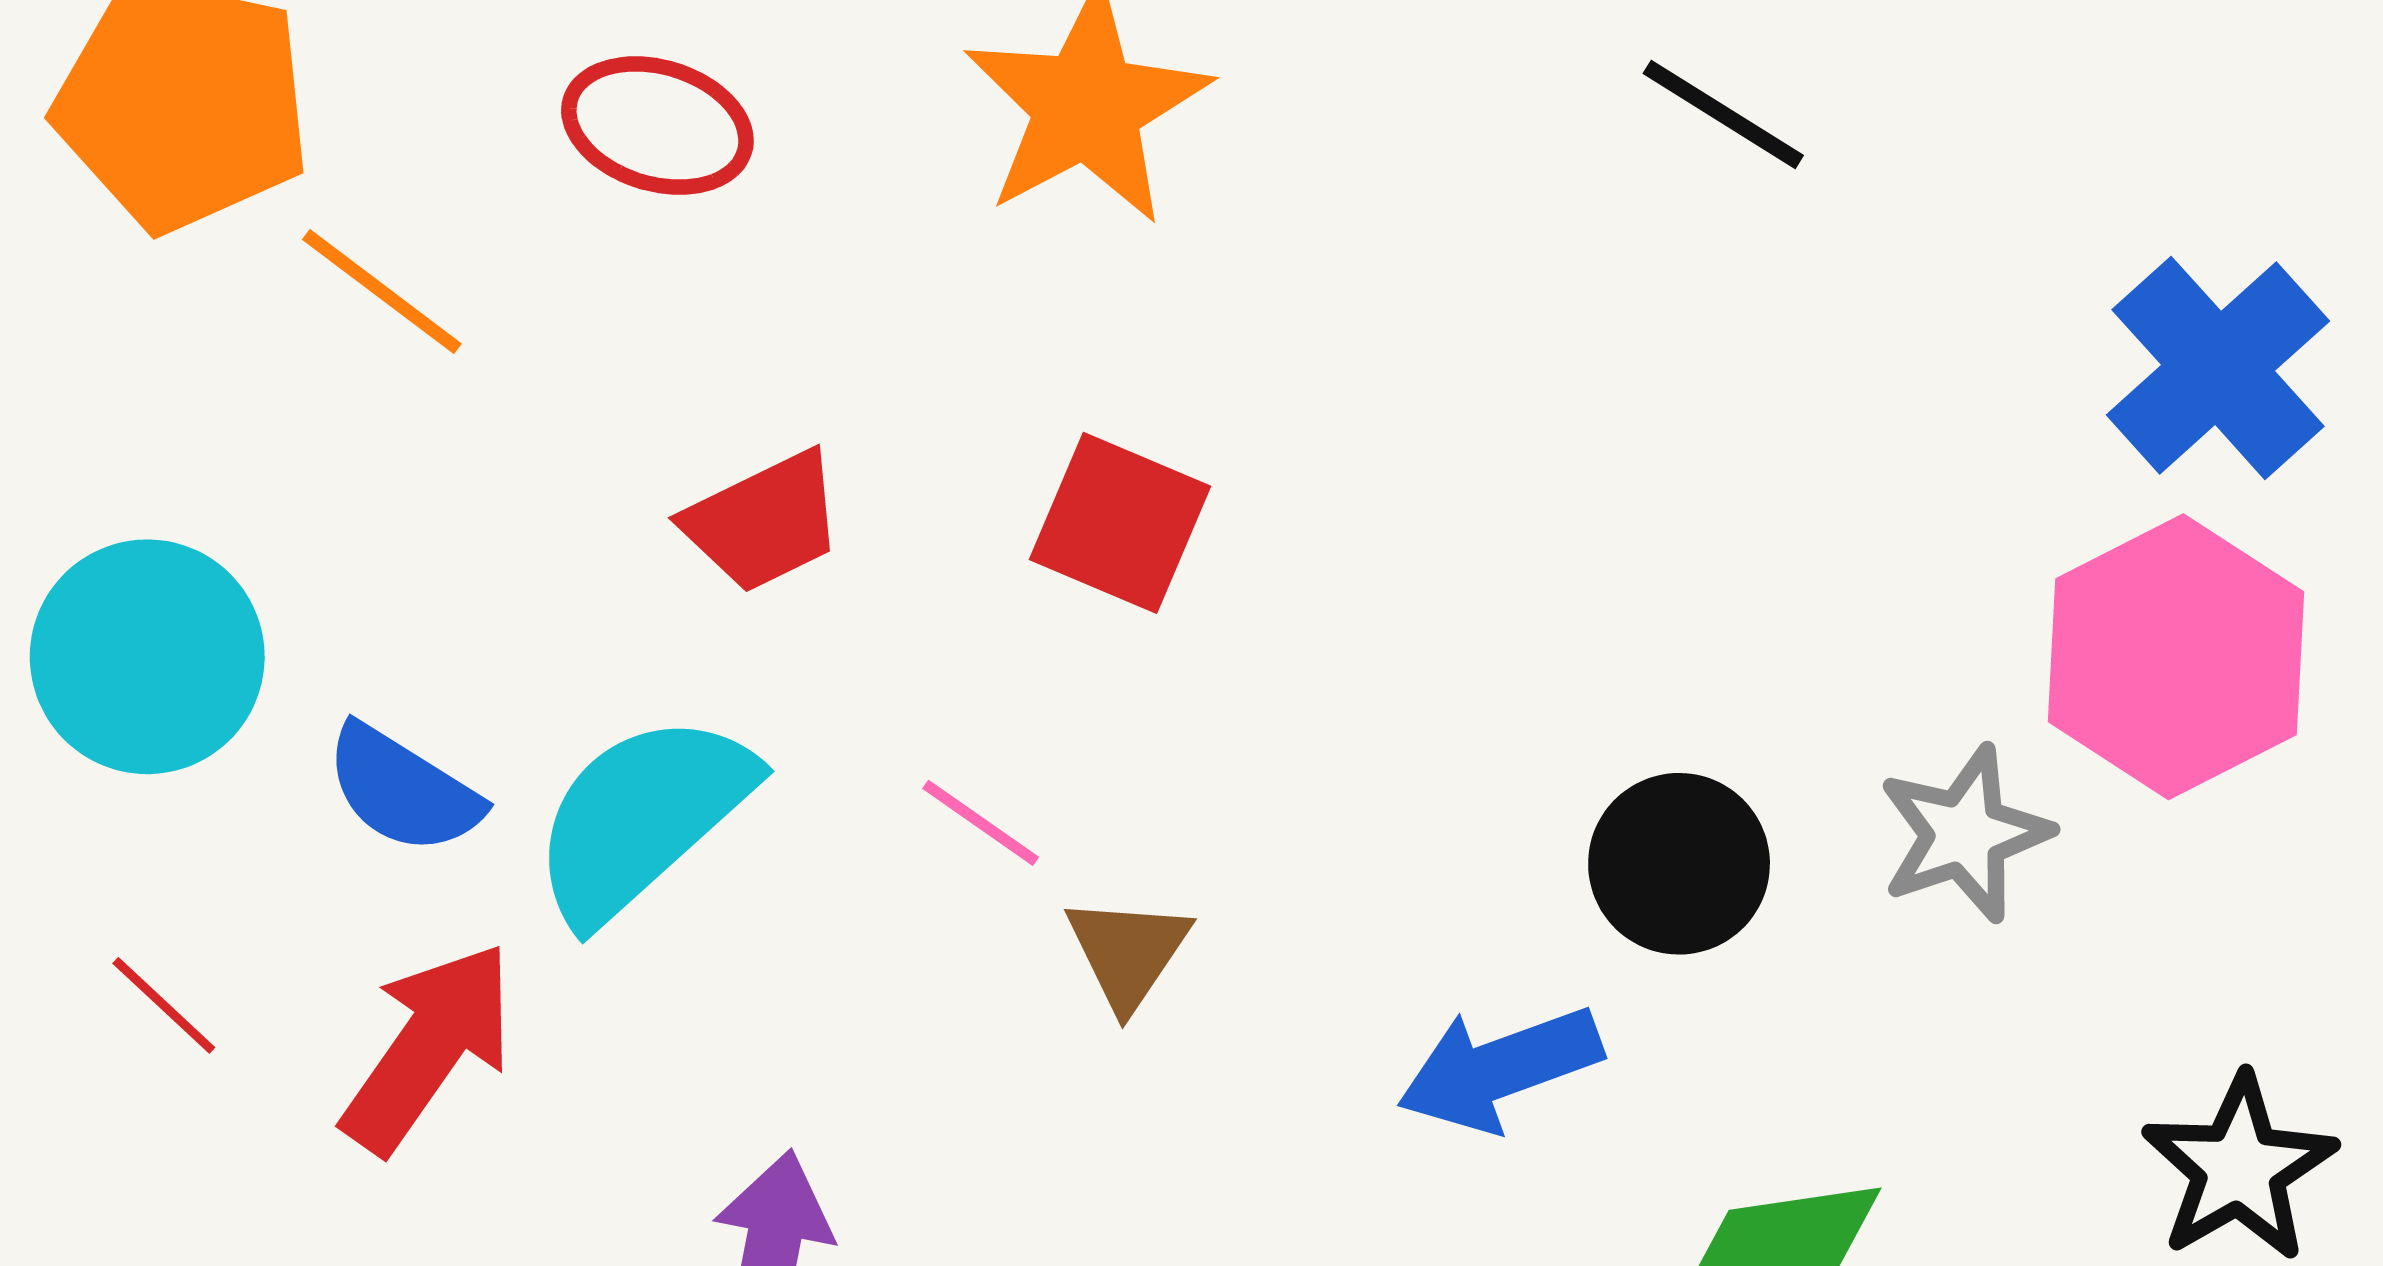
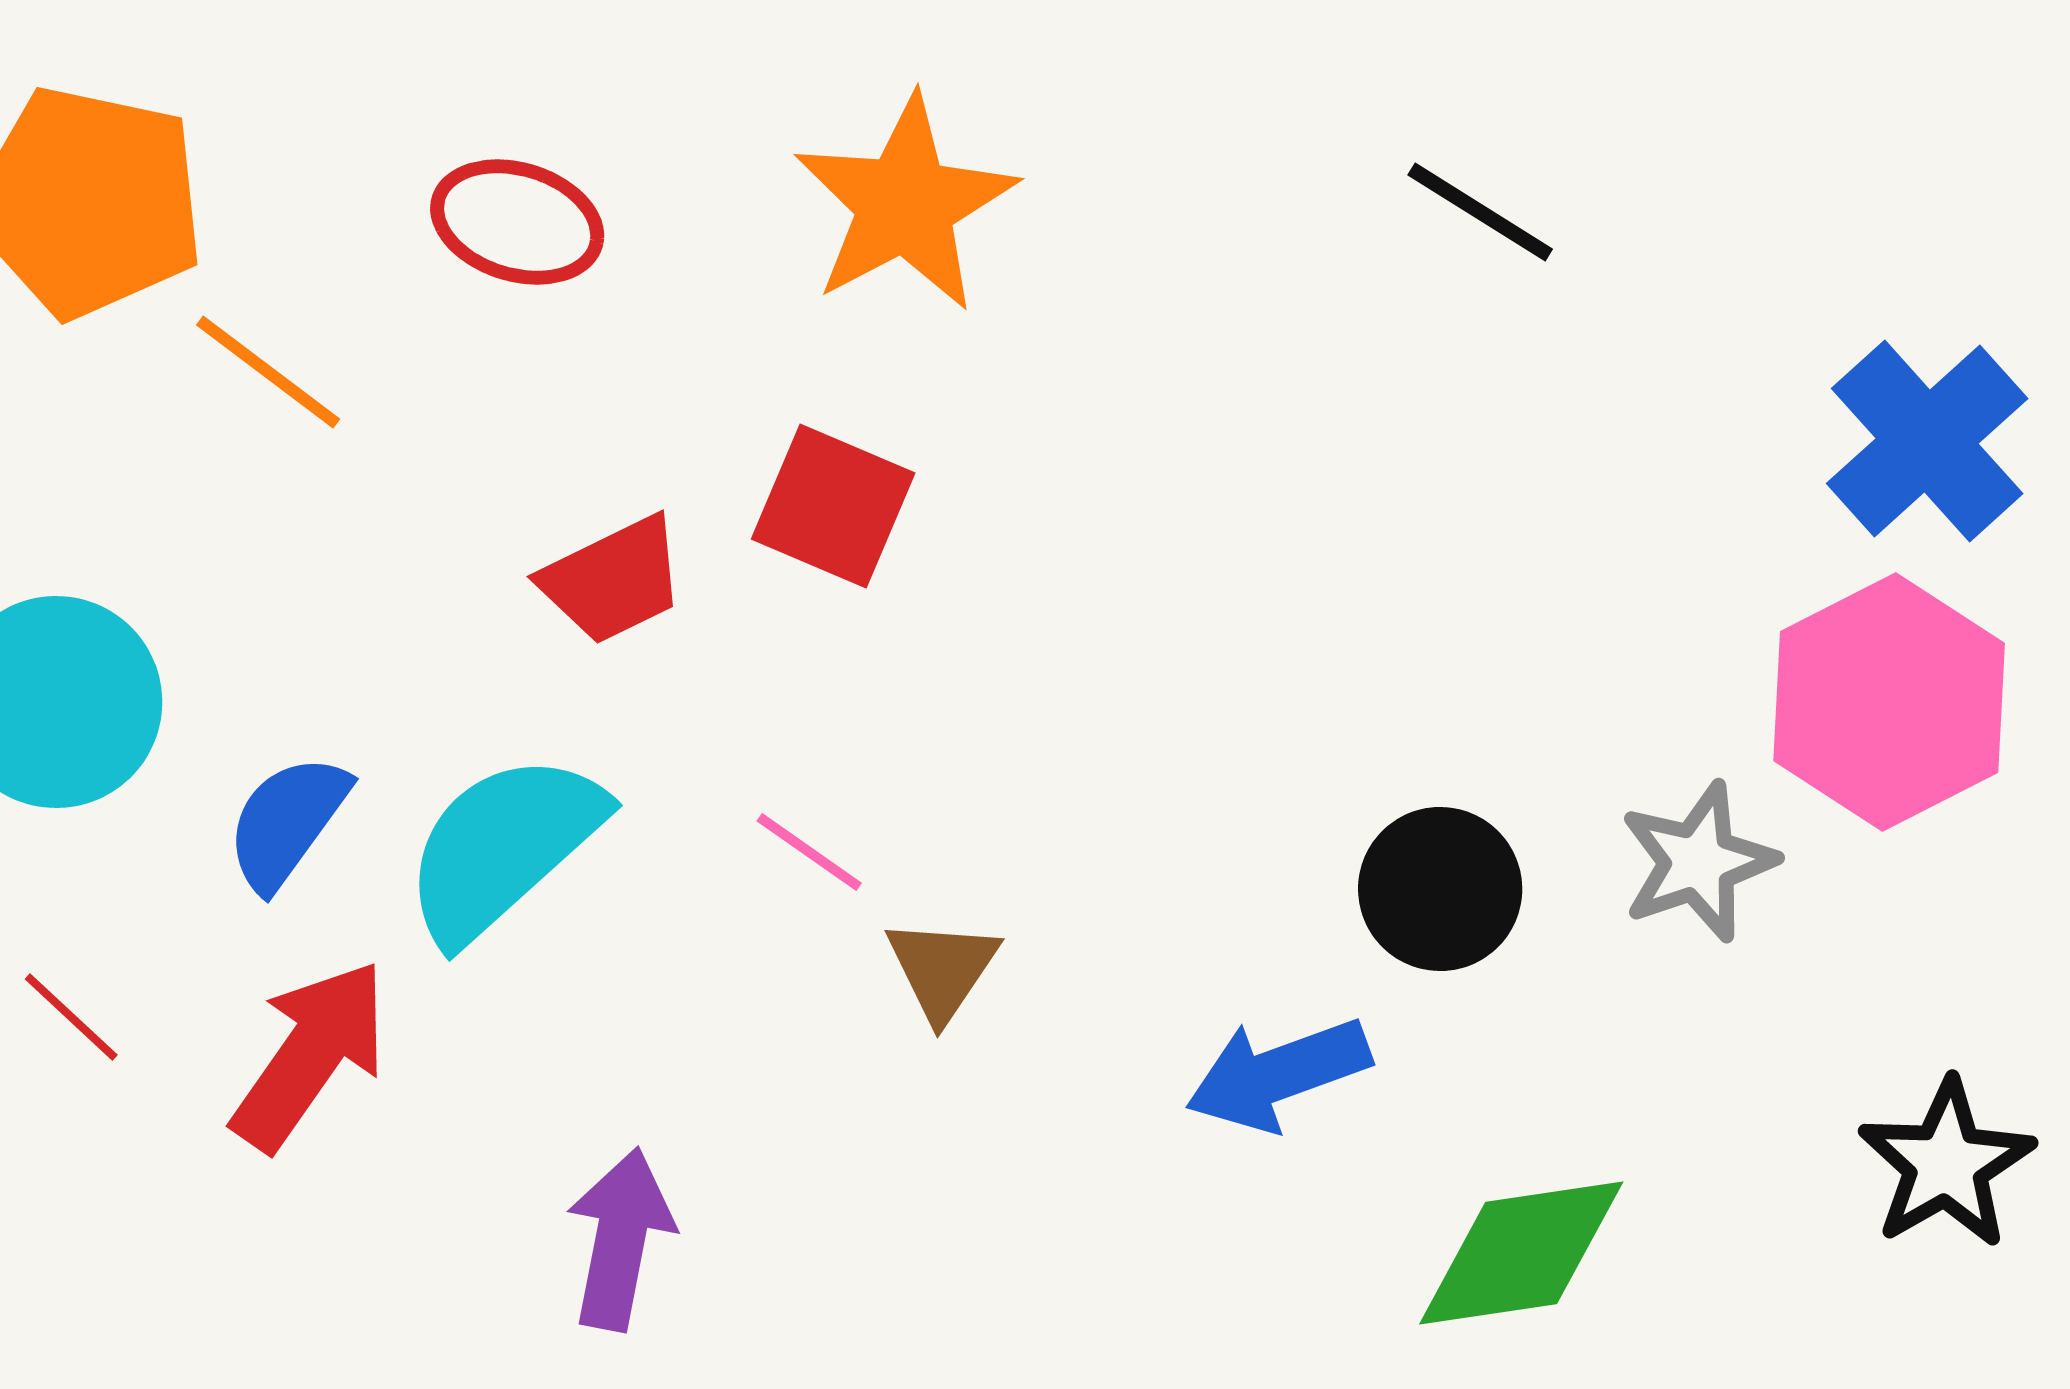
red square: (1120, 523) -> (833, 506), moved
blue semicircle: (403, 790) -> (287, 822), turned 94

